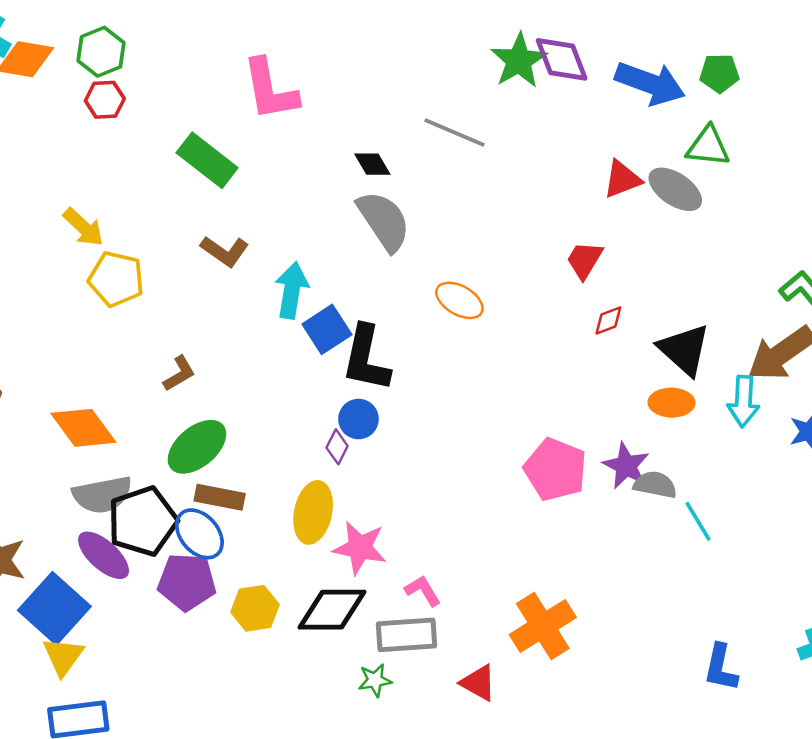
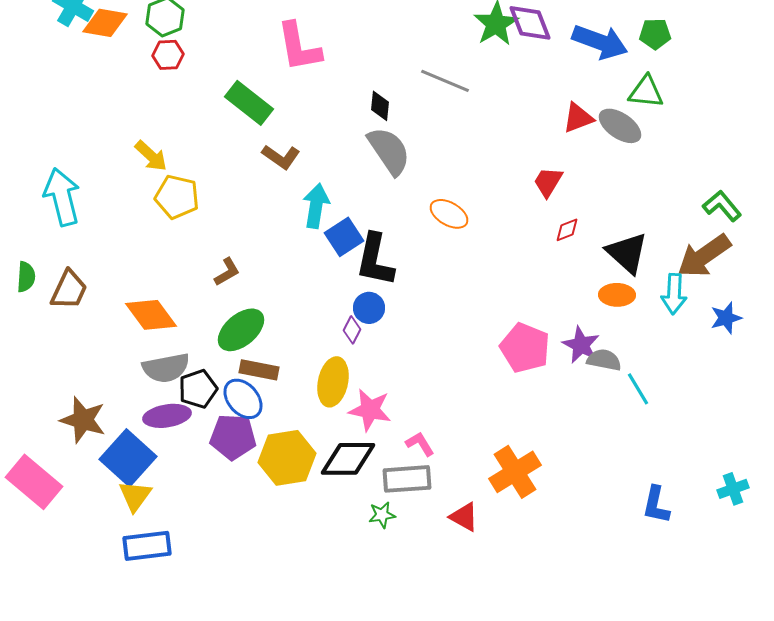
black diamond: (372, 164) -> (380, 106), turned 36
brown L-shape: (225, 251) -> (281, 157), moved
black pentagon: (143, 521) -> (198, 389), size x0.7
purple ellipse: (104, 555) -> (167, 416), turned -51
yellow hexagon: (255, 608) -> (287, 458), size x1.5

